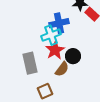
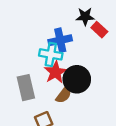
cyan cross: (51, 35) -> (51, 54), turned 30
black circle: (73, 56) -> (77, 79), size x1.5

